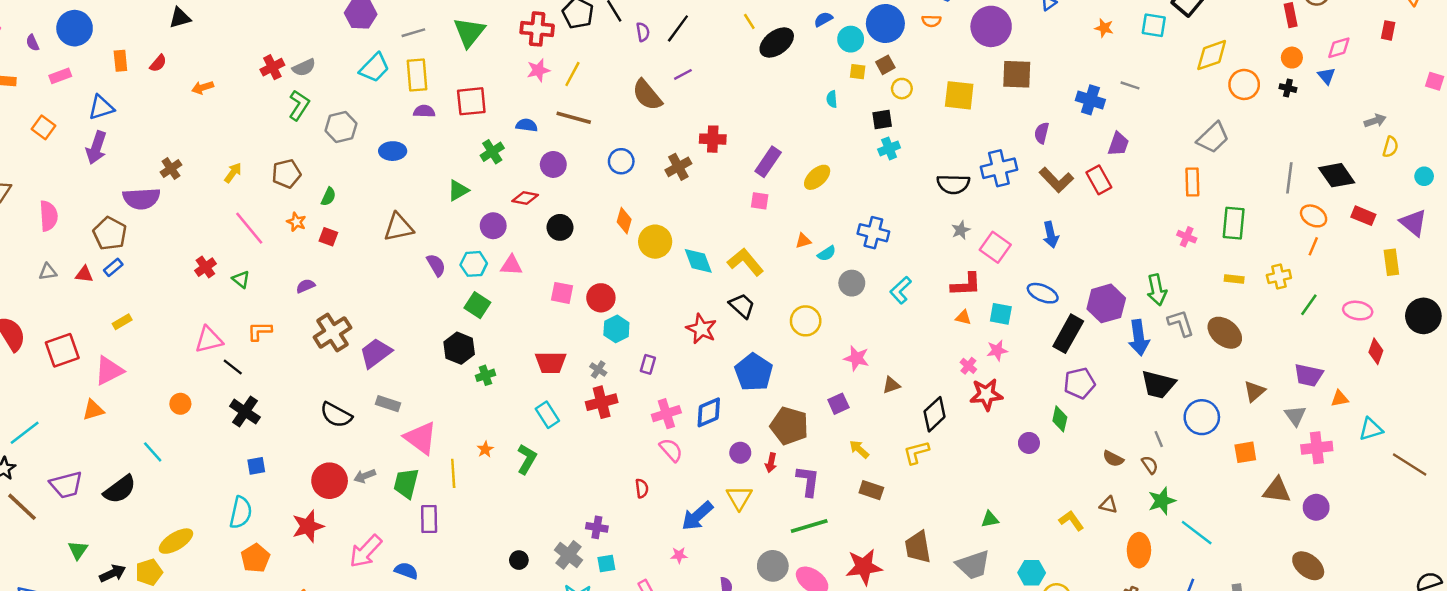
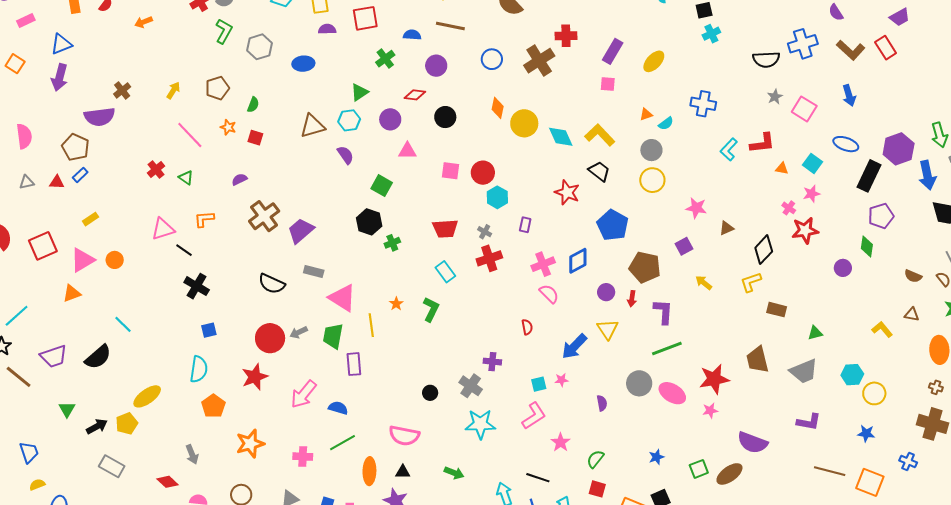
purple semicircle: (1042, 133) -> (836, 12), turned -42
purple trapezoid: (1118, 144) -> (900, 17), turned 45
brown cross: (678, 167) -> (539, 61), size x1.4
cyan hexagon: (474, 264) -> (349, 120), moved
gray circle: (852, 283) -> (651, 150), moved
red L-shape: (966, 285) -> (762, 143), moved
cyan square: (1001, 314) -> (813, 163), turned 30
orange circle: (180, 404) -> (115, 260), moved
brown rectangle: (871, 490) -> (777, 310), moved
cyan square: (606, 564) -> (539, 384), moved

